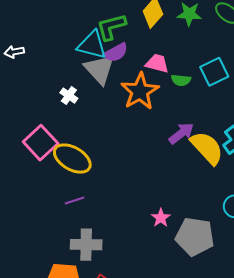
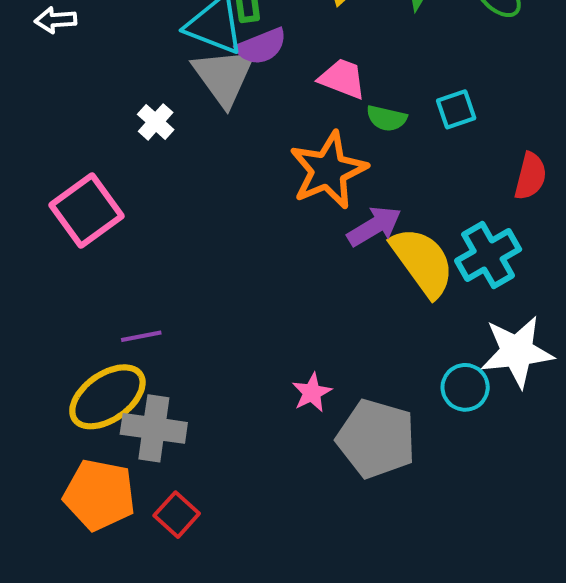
cyan square: (214, 72) -> (456, 109), size x0.7
orange star: (140, 91) -> (328, 170), moved
yellow ellipse: (72, 159) -> (107, 397), moved, turned -72

